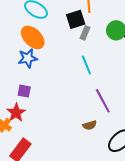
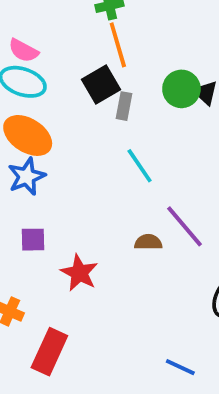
red star: (16, 113) -> (79, 273), moved
brown semicircle: (90, 125) -> (148, 242), moved, turned -152

